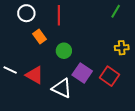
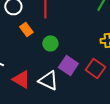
red triangle: (34, 75) -> (21, 79), moved

